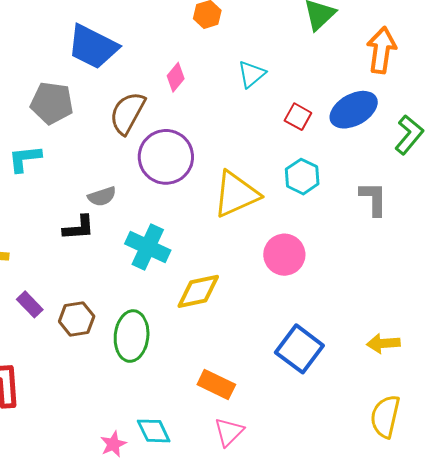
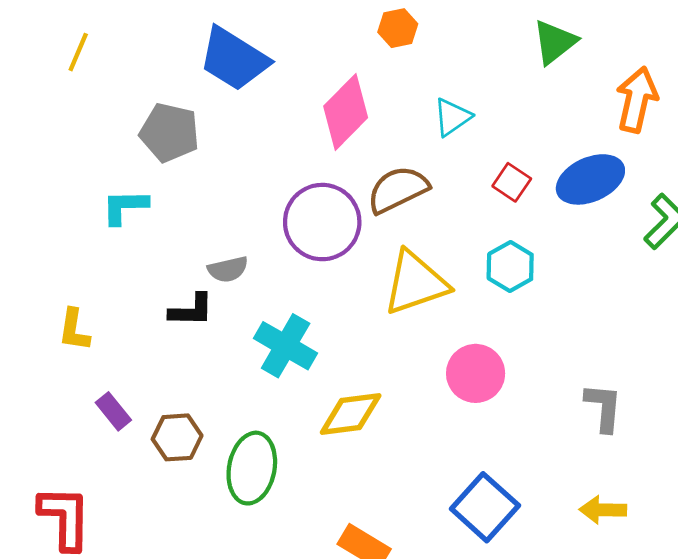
pink diamond: (176, 77) -> (346, 112), size x1.8
brown semicircle: (127, 113) -> (398, 190), moved, turned 30
gray L-shape: (373, 199) -> (604, 407), moved

